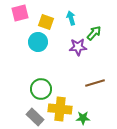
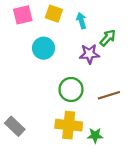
yellow square: (46, 22) -> (54, 14), moved
green circle: (41, 89) -> (71, 90), moved
gray rectangle: (35, 117) -> (15, 126), moved

